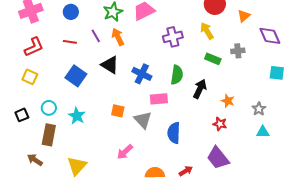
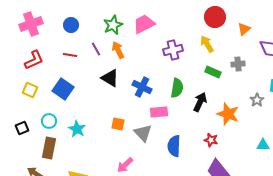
blue square: (76, 76) -> (63, 89), moved
orange star: (228, 101) -> (228, 114), size x1.6
gray star: (259, 109) -> (257, 100), moved
red star: (220, 124) -> (211, 140), moved

